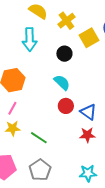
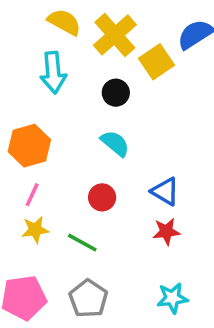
yellow cross: (66, 21) -> (115, 35), size x1.4
red circle: (66, 106) -> (102, 197), moved

